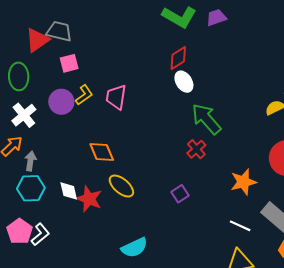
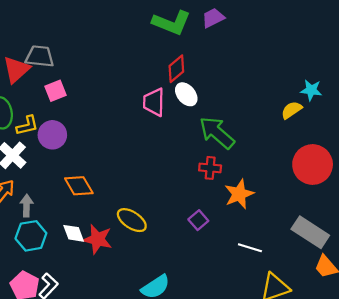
yellow L-shape: (84, 95) -> (27, 126), moved, turned 30
pink trapezoid: (116, 97) -> (154, 102), moved
red cross: (196, 149) -> (210, 168), turned -36
orange diamond: (102, 152) -> (79, 186), moved
orange star: (243, 182) -> (239, 194), moved
white line: (240, 226) -> (250, 248), moved

